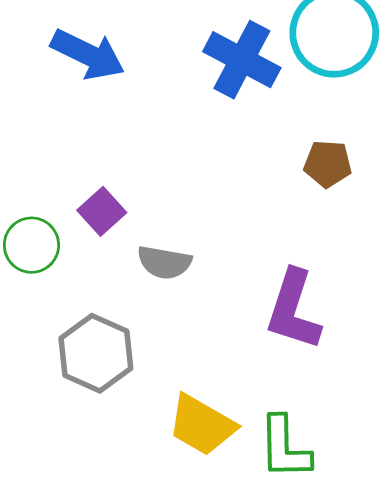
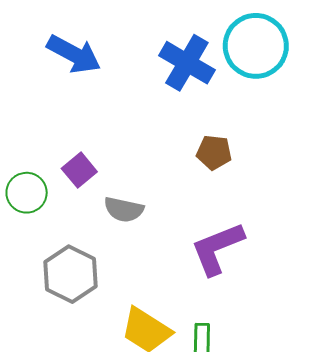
brown pentagon: (328, 164) -> (214, 152), moved
purple L-shape: (293, 310) -> (217, 248), turned 48

